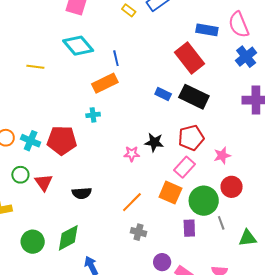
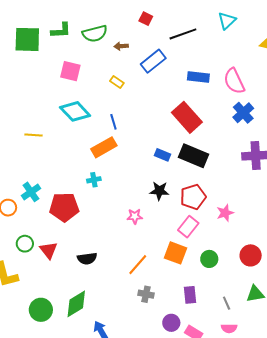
yellow rectangle: (129, 10) -> (117, 82), moved
blue rectangle: (207, 30) -> (198, 77), moved
cyan cross: (31, 141) -> (31, 192), moved, turned 36
black star: (154, 142) -> (159, 191), moved
red circle: (232, 187) -> (251, 255), moved
green circle: (204, 201) -> (209, 259), size x0.6
gray line: (221, 223) -> (227, 303), moved
purple rectangle: (189, 228) -> (190, 295), moved

